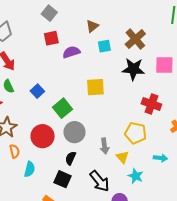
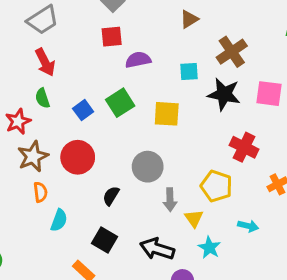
brown triangle: (92, 26) -> (189, 19), moved
cyan square: (104, 46) -> (189, 71), moved
green square: (62, 108) -> (120, 103), moved
gray circle: (74, 132) -> (148, 167), moved
red circle: (43, 136) -> (78, 157), moved
black semicircle: (71, 158) -> (111, 196), moved
black arrow: (100, 181) -> (157, 249), turned 140

